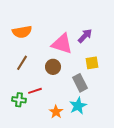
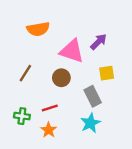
orange semicircle: (22, 32) -> (38, 29), moved
red line: (35, 91) -> (50, 108), moved
orange star: (56, 112) -> (49, 130), moved

